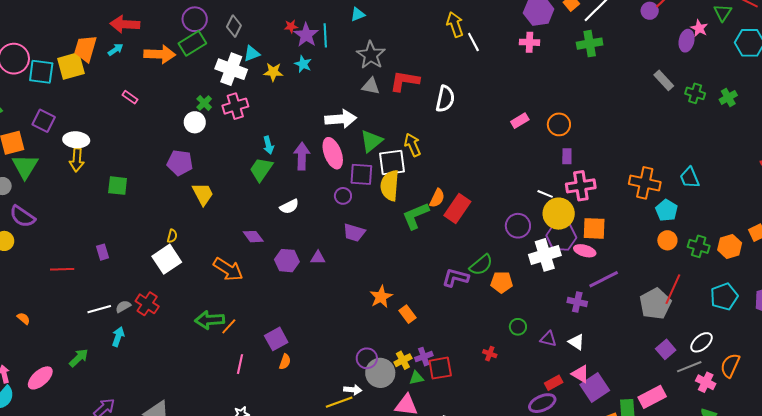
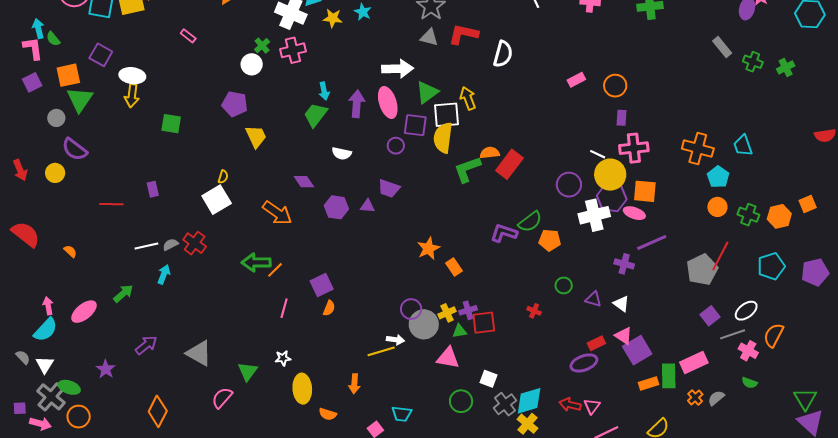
orange semicircle: (437, 198) -> (490, 153), turned -126
white semicircle: (289, 207) -> (342, 153), turned 36
purple trapezoid: (354, 233) -> (389, 188), moved

